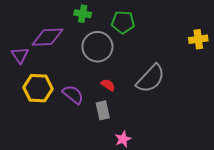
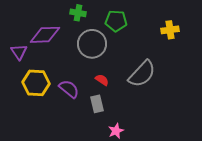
yellow cross: (198, 39) -> (170, 30), moved

